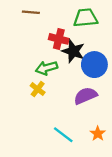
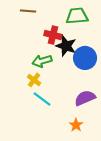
purple semicircle: (85, 96) -> (85, 98), moved
orange star: (98, 134) -> (76, 125), moved
cyan line: (63, 135) -> (42, 99), moved

